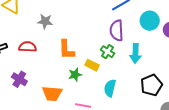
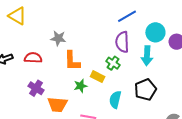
gray star: (45, 21) -> (58, 38), moved
cyan arrow: (135, 53) -> (147, 56), moved
purple cross: (19, 79) -> (36, 88), moved
black pentagon: (151, 85) -> (145, 90), moved

